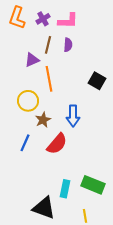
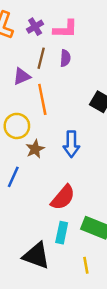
red semicircle: (57, 144) -> (63, 197), moved

